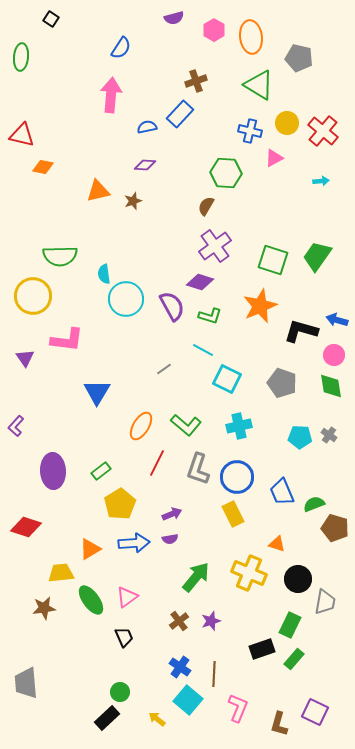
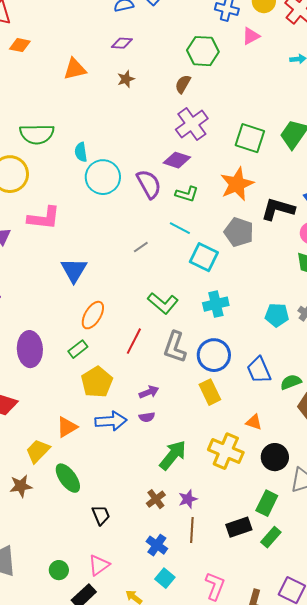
brown star: (133, 201) -> (126, 79), moved
gray pentagon: (282, 383) -> (239, 232), moved
orange ellipse: (141, 426) -> (93, 315), moved
yellow trapezoid: (61, 573) -> (38, 451), turned -40
pink triangle: (127, 597) -> (99, 565), moved
brown line: (214, 674) -> (192, 530), moved
green circle: (120, 692) -> (59, 570), moved
cyan square: (188, 700) -> (165, 578), size x0.7

